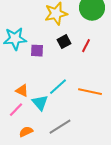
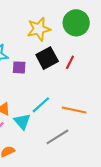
black square: (64, 42) -> (47, 58), size x1.5
gray line: (60, 127) -> (57, 137), moved

